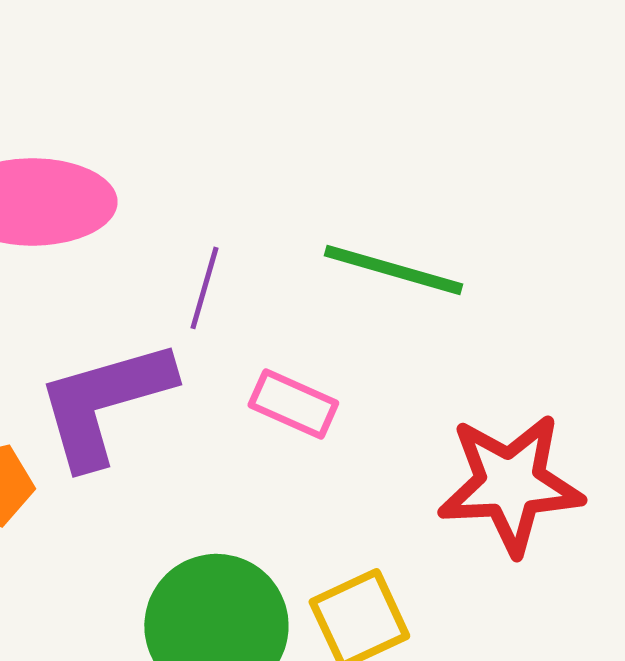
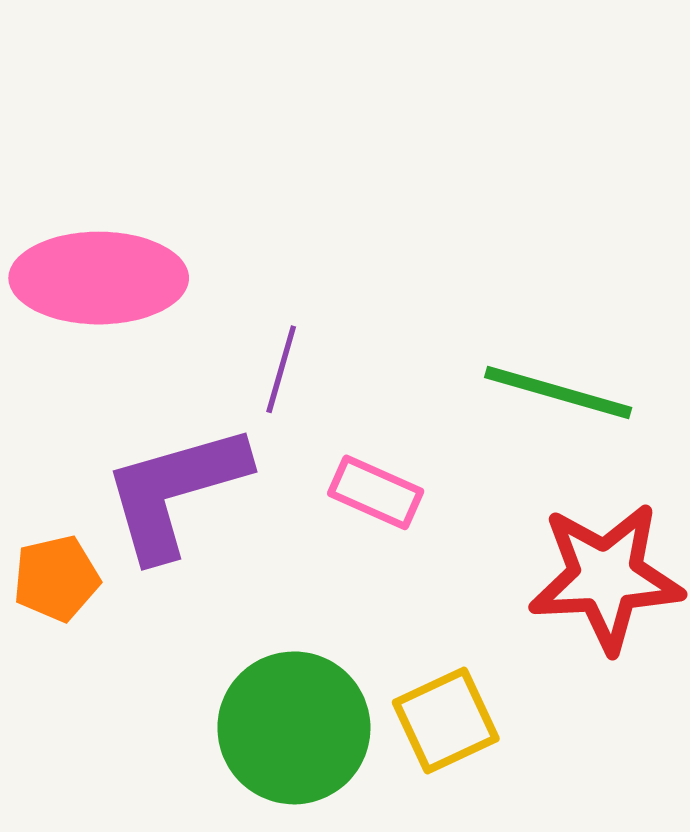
green line: (393, 270) -> (558, 393), moved

